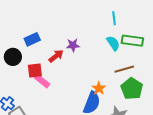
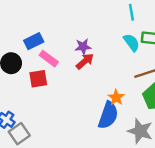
red arrow: (56, 56) -> (85, 61), moved
pink rectangle: (42, 81) -> (49, 59), moved

